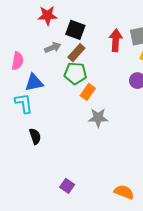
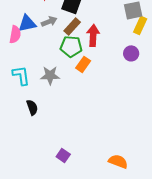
red arrow: (116, 40) -> (93, 35), moved
blue triangle: (34, 83) -> (27, 23), moved
gray star: (98, 118) -> (50, 75), moved

